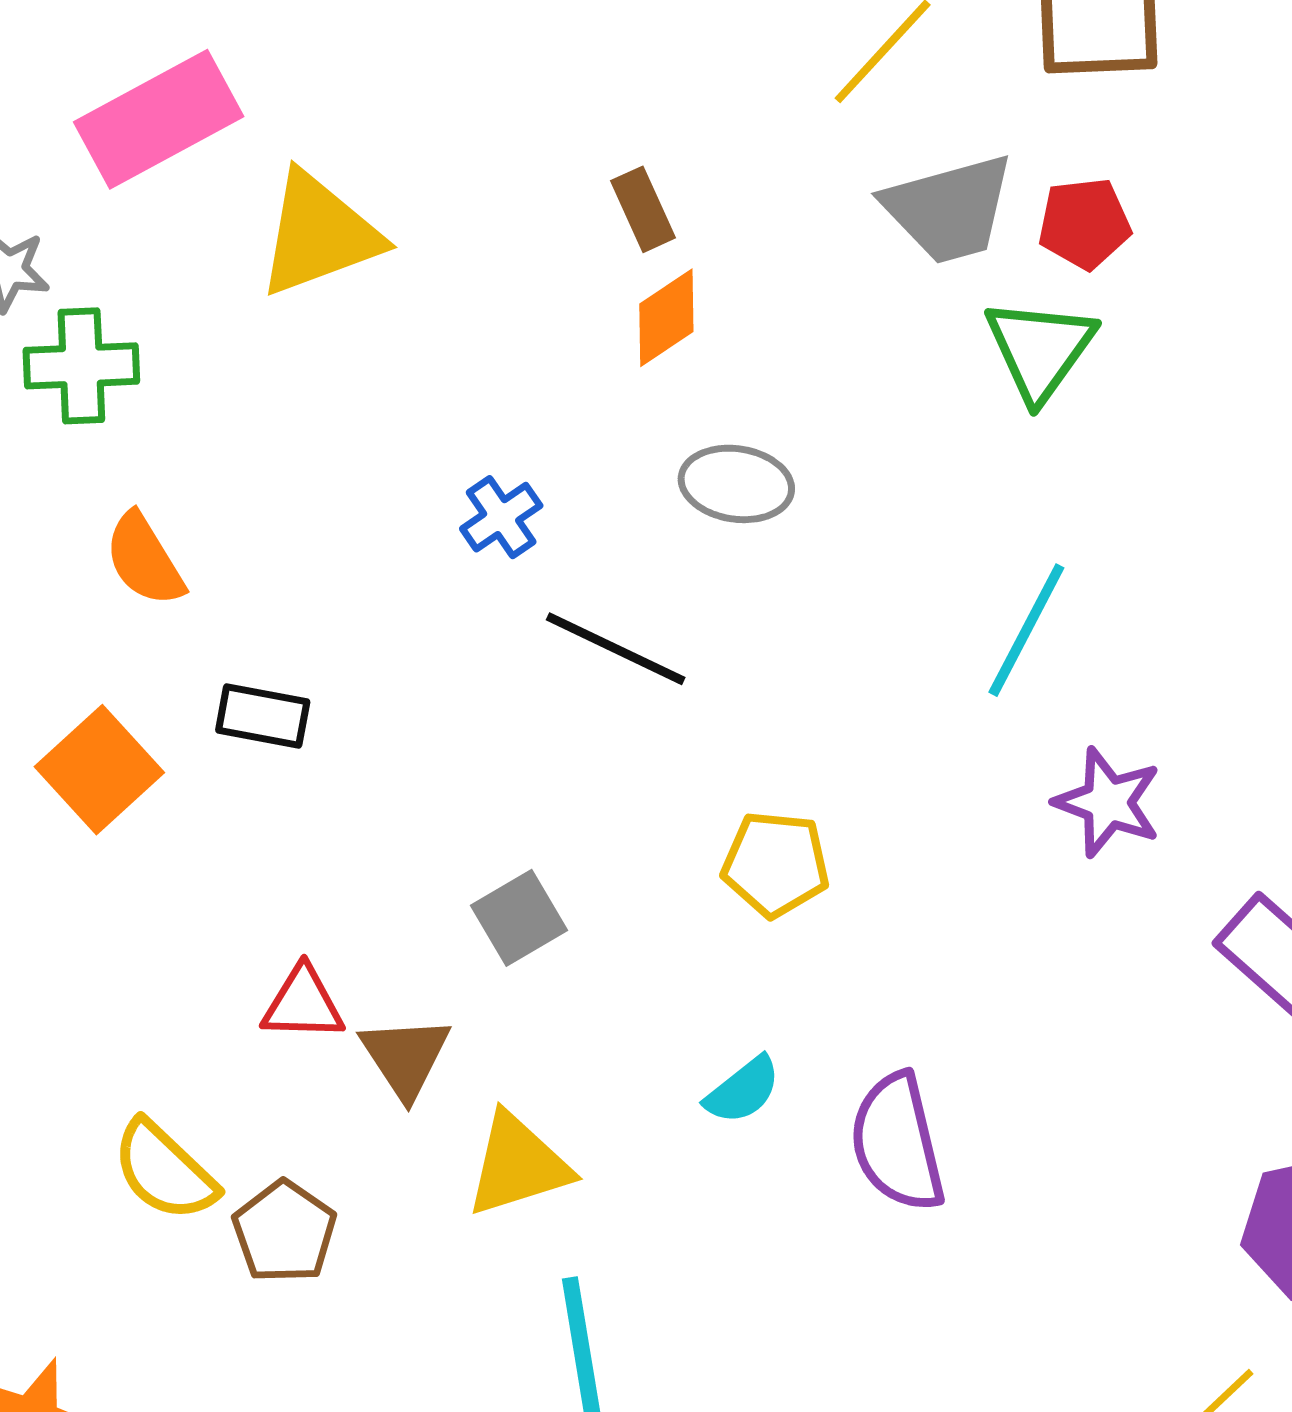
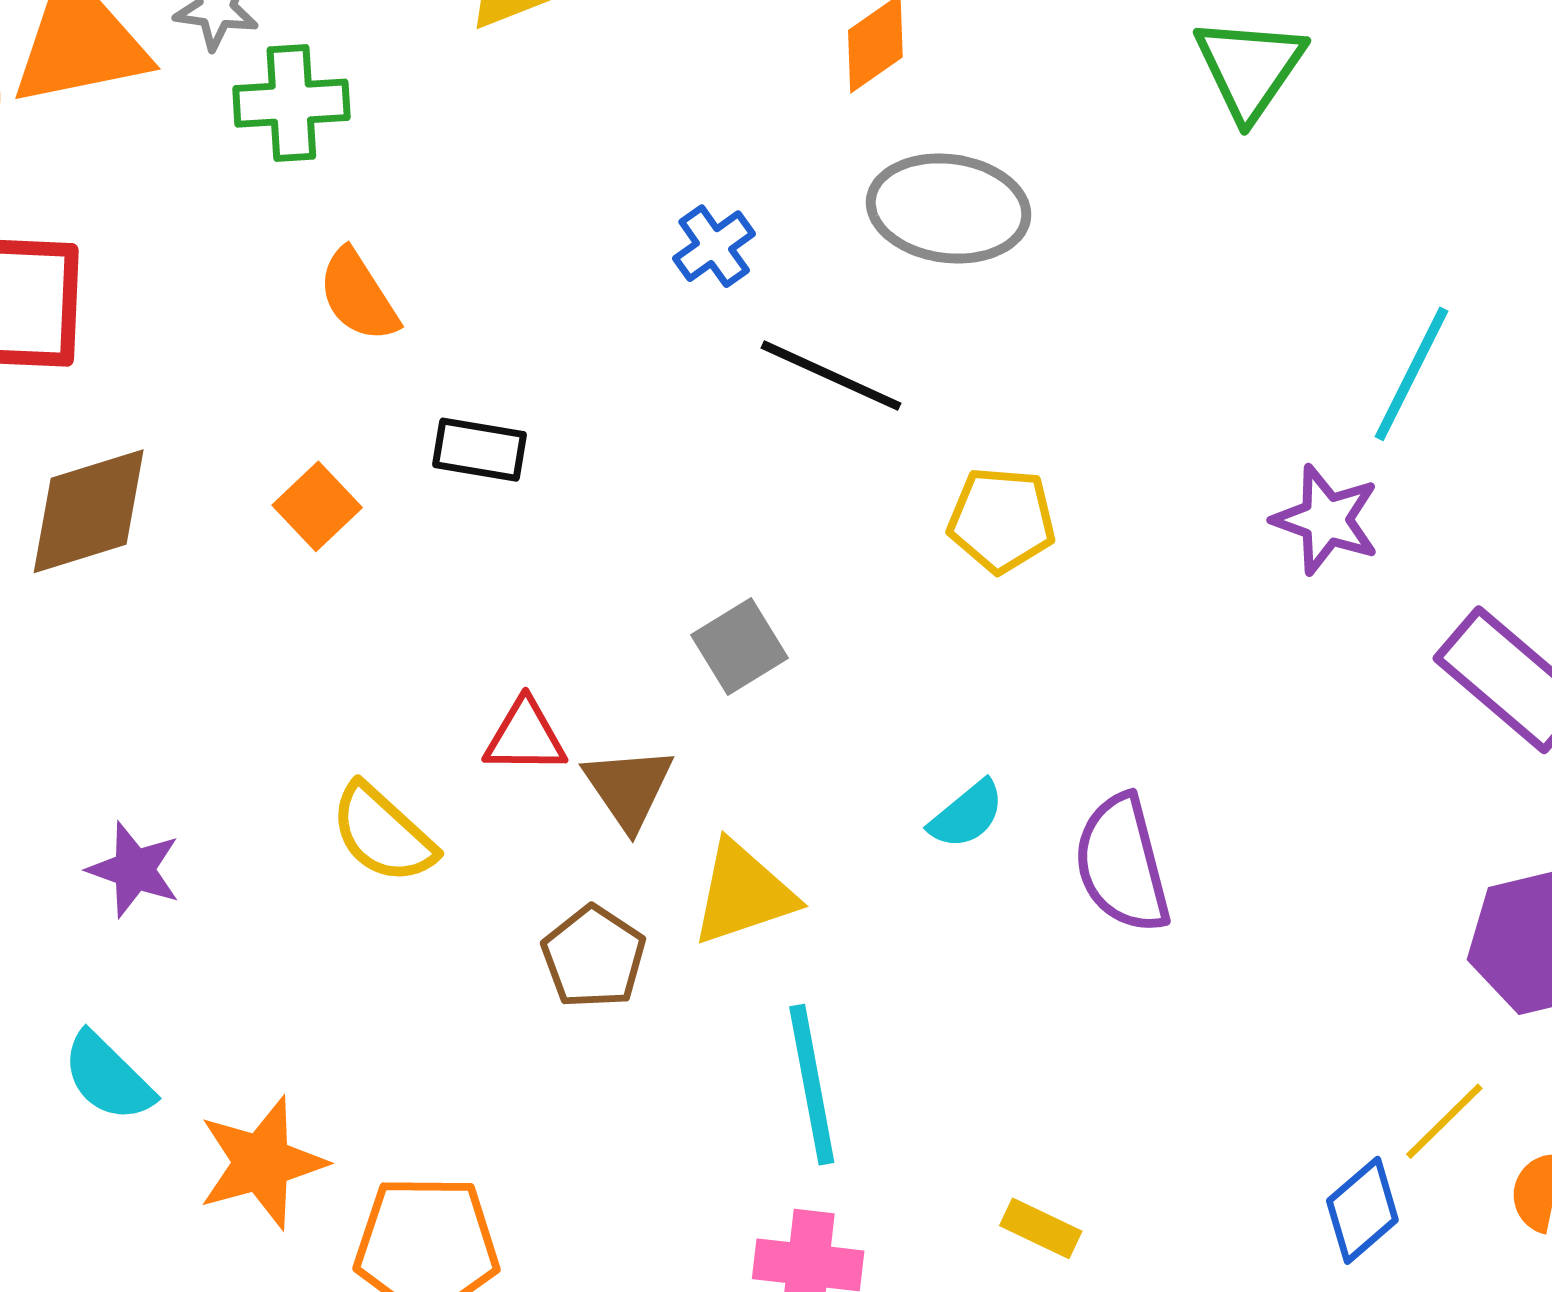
gray ellipse: (736, 484) -> (949, 209), size x1.4
cyan line: (1026, 630) -> (1412, 374), moved
orange square: (99, 770) -> (317, 506), size x0.7
yellow pentagon: (776, 864) -> (1002, 520), moved
yellow semicircle: (164, 1171) -> (383, 834), moved
brown pentagon: (284, 1232) -> (594, 957), moved

